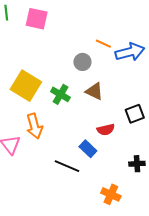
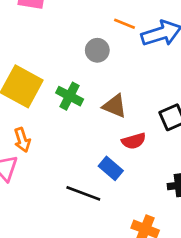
brown triangle: (94, 91) -> (115, 106), moved
orange arrow: (34, 126) -> (22, 140), moved, size x0.7

